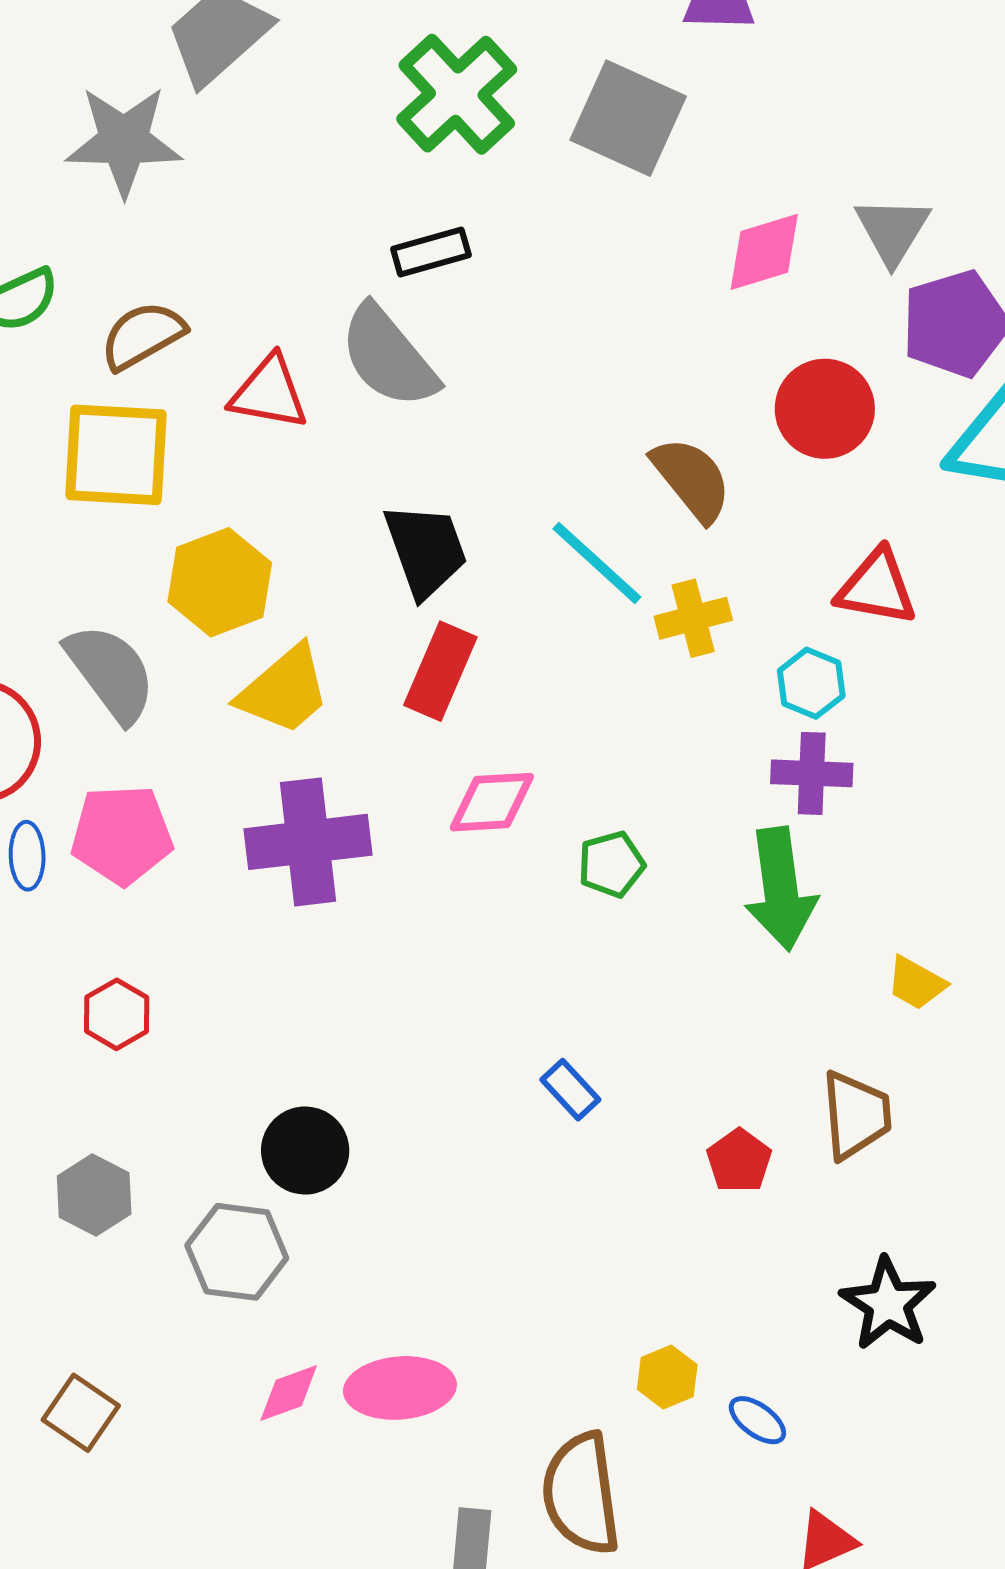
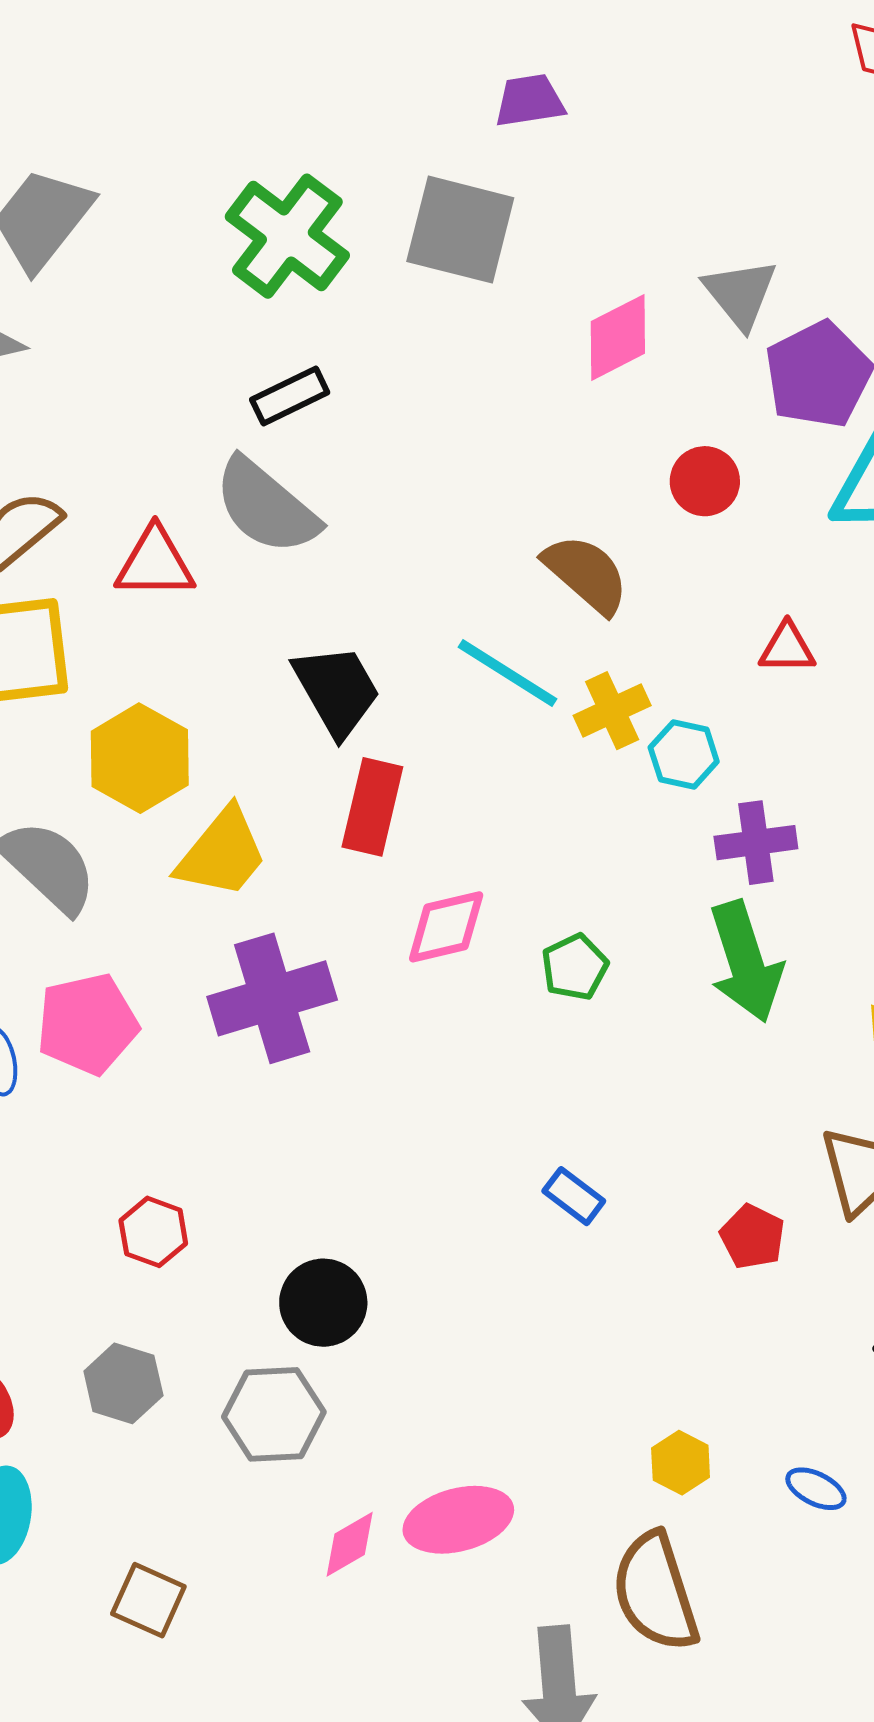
red circle: (825, 409) -> (705, 481), size x0.7
red triangle: (877, 587) -> (787, 648), size x0.7
cyan hexagon: (811, 683) -> (684, 755), moved
red hexagon: (117, 1014) -> (153, 1232), moved
yellow hexagon: (667, 1377) -> (681, 1463), moved

